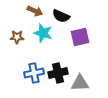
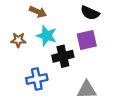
black semicircle: (61, 16) -> (90, 13), moved
black cross: (58, 73) -> (63, 56), moved

